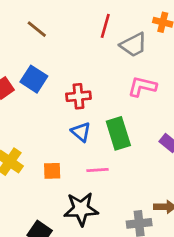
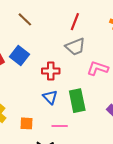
gray trapezoid: (134, 45) -> (75, 47), moved

